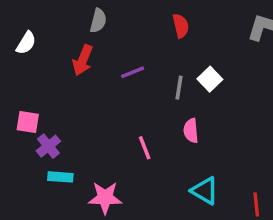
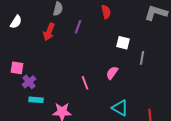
purple line: (133, 72) -> (78, 27), moved, turned -48
white square: (210, 79) -> (123, 43), turned -32
gray line: (179, 88) -> (142, 58), moved
pink semicircle: (191, 131) -> (112, 73), turned 40

